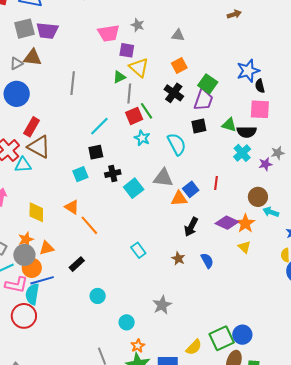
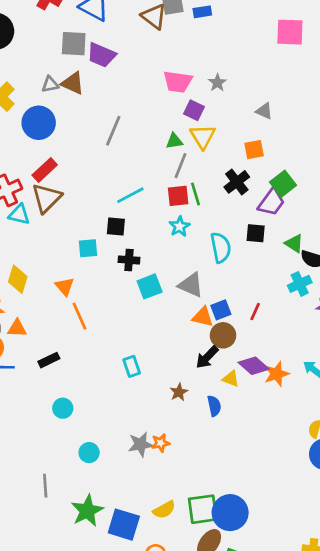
brown triangle: (39, 147) -> (47, 198), turned 30
brown circle: (258, 197) -> (223, 335), moved
yellow triangle: (244, 247) -> (231, 379), moved, turned -40
blue circle: (242, 335) -> (230, 513), size x1.4
orange star: (138, 346) -> (161, 443), moved

